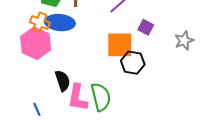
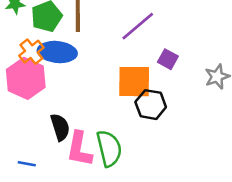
orange cross: (40, 22) -> (31, 52), turned 30
blue line: (37, 109) -> (27, 164), turned -56

